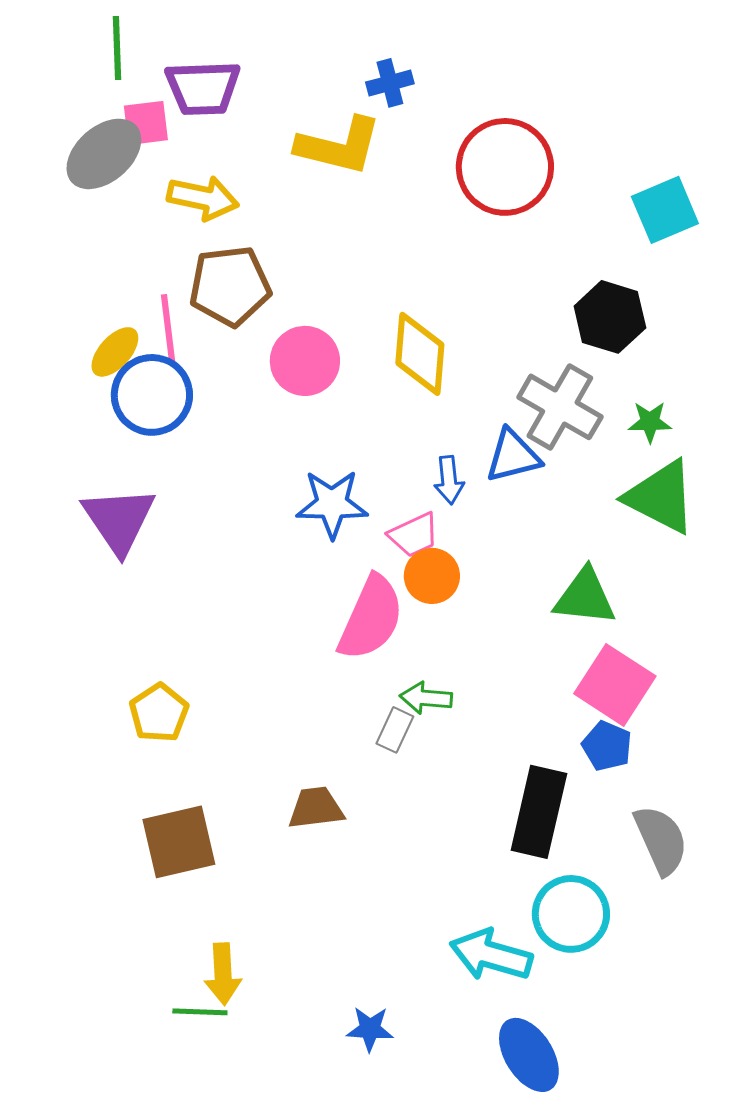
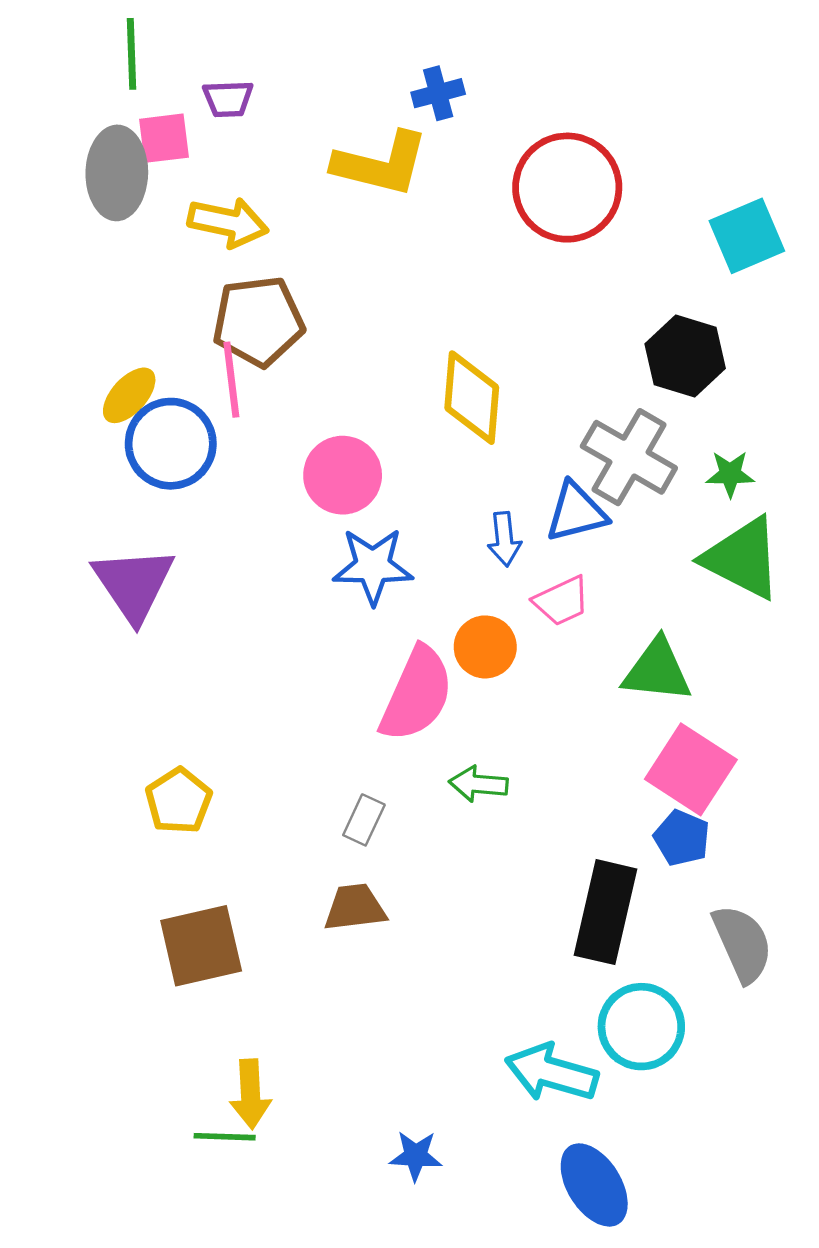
purple trapezoid: (203, 88) -> (228, 99), size x0.6
gray ellipse: (104, 154) -> (117, 173), turned -48
pink line: (168, 328) -> (231, 380), moved
pink circle: (305, 361) -> (343, 475), moved
pink trapezoid: (414, 535) -> (562, 601), moved
gray rectangle: (395, 730) -> (364, 820), moved

